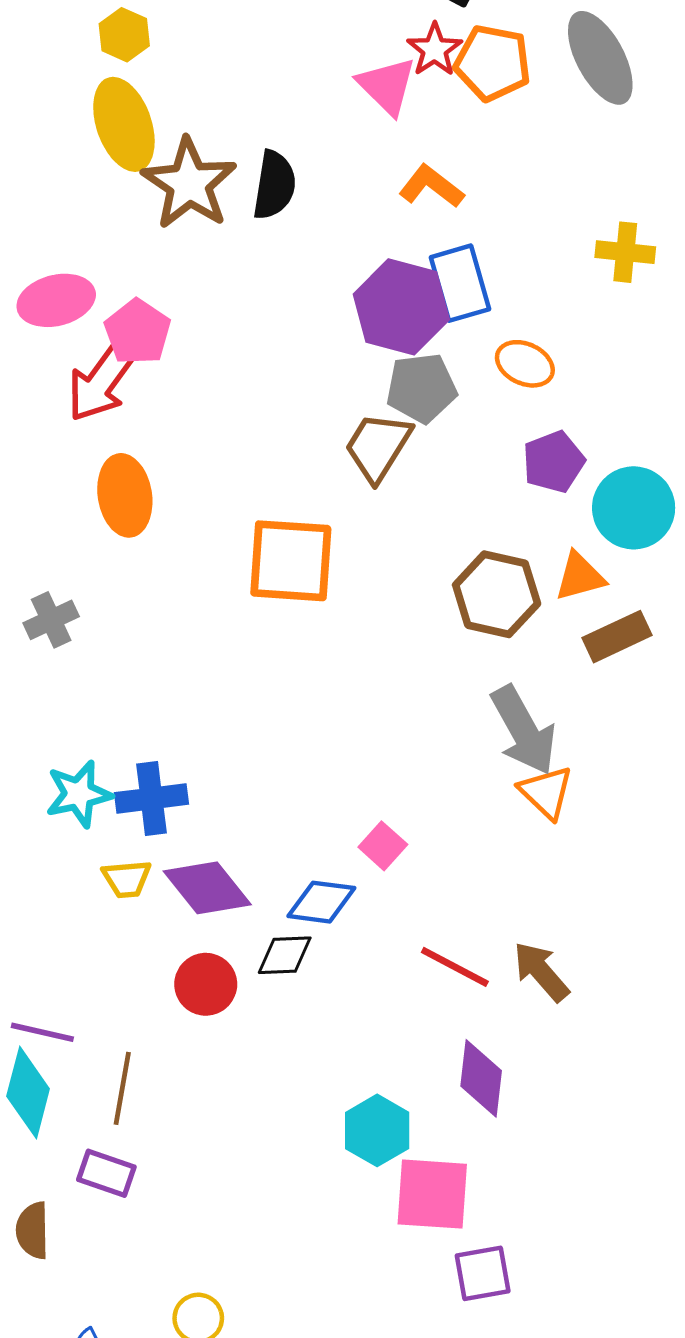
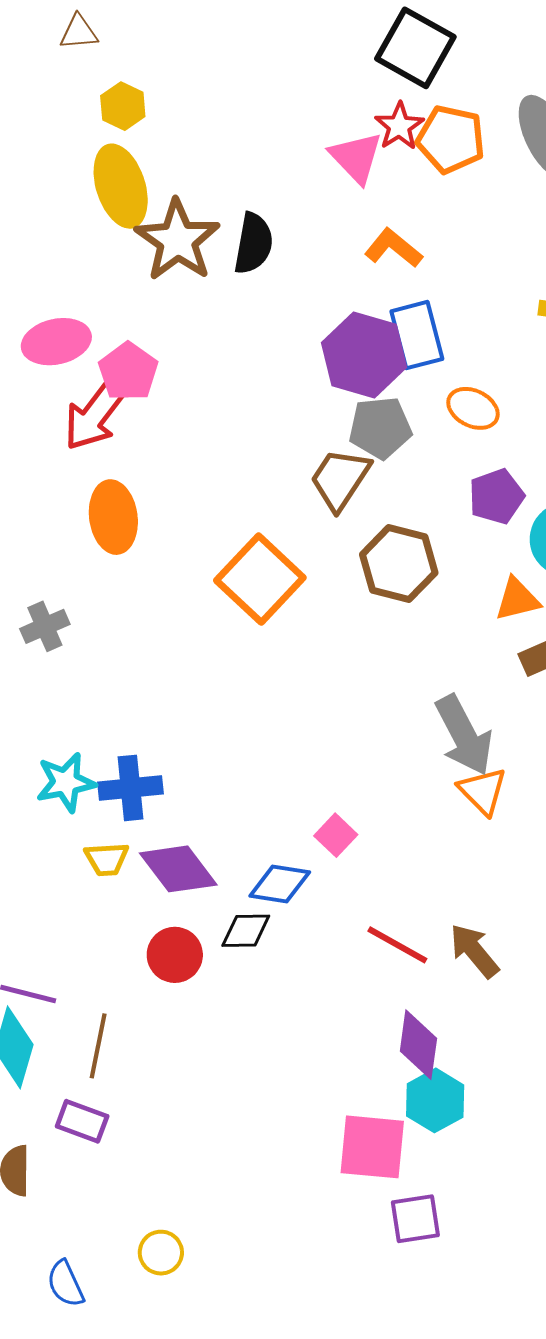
orange square: (291, 561) -> (260, 579), turned 38
brown hexagon: (497, 594) -> (399, 564), moved
cyan hexagon: (377, 1130) -> (435, 1100), moved

